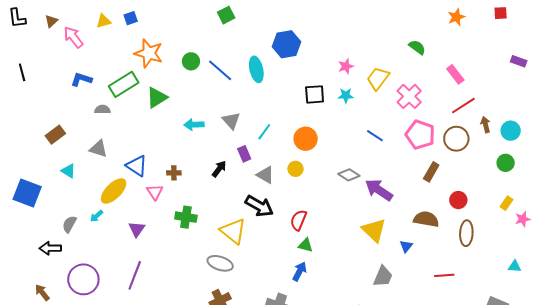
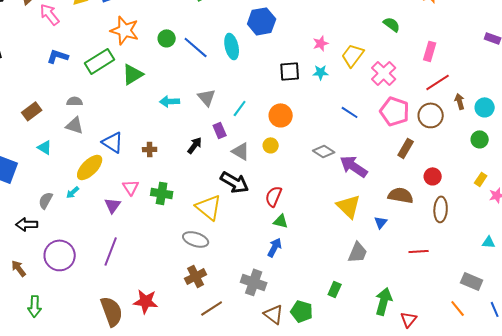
pink rectangle: (455, 74) -> (430, 51), turned 54
gray semicircle: (103, 110) -> (75, 101), moved
pink triangle: (155, 192) -> (131, 187), moved

